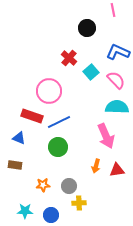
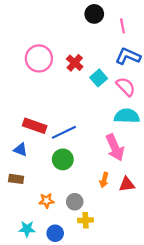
pink line: (113, 10) -> (122, 26), moved
black circle: (87, 28) -> (94, 14), moved
pink circle: (49, 91) -> (39, 58), moved

